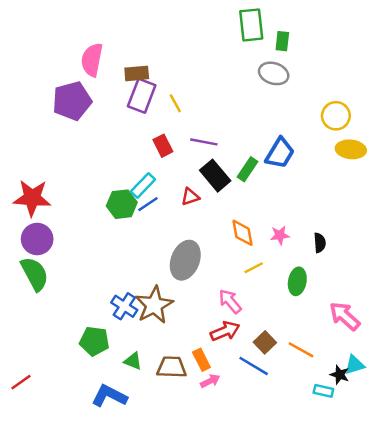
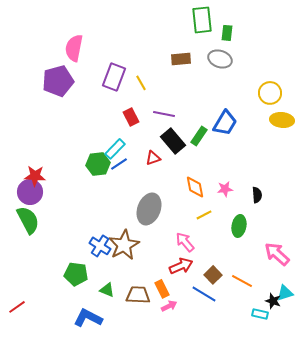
brown rectangle: (137, 73) -> (181, 59), moved
red star: (32, 198) -> (35, 176), moved, size x0.7

